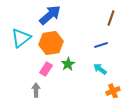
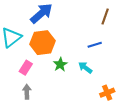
pink rectangle: (46, 69) -> (26, 68), moved
cyan arrow: (100, 69) -> (85, 68), moved

